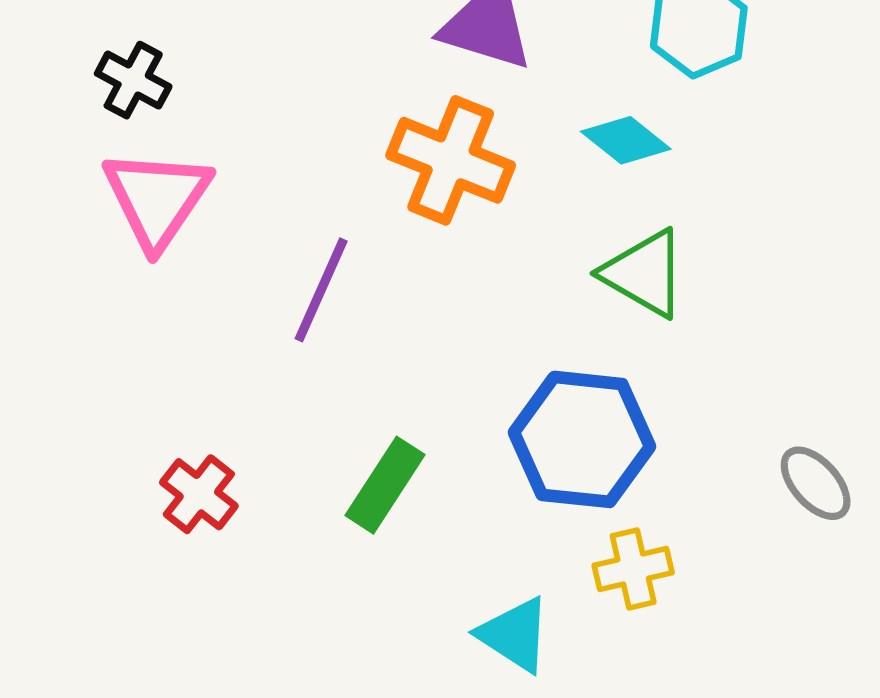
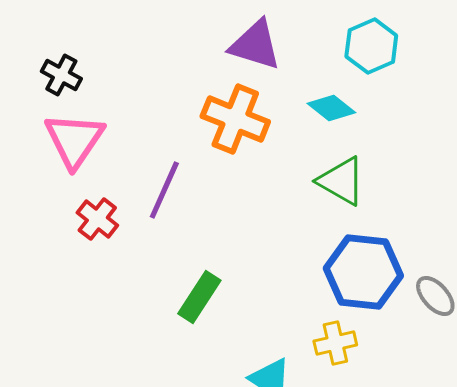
blue hexagon: (582, 439) -> (363, 272), moved
red cross: (199, 494) -> (97, 219), moved

